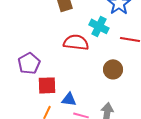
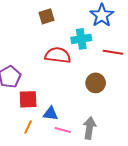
cyan cross: (99, 26) -> (81, 39), turned -36

